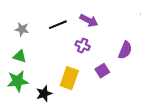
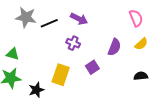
gray star: (22, 29) -> (26, 17), moved, size x1.5

